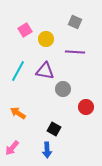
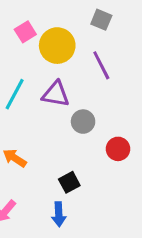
yellow circle: (46, 39) -> (57, 46), size x1.5
purple line: (75, 52) -> (101, 65), turned 60
black square: (54, 129) -> (69, 182), turned 32

